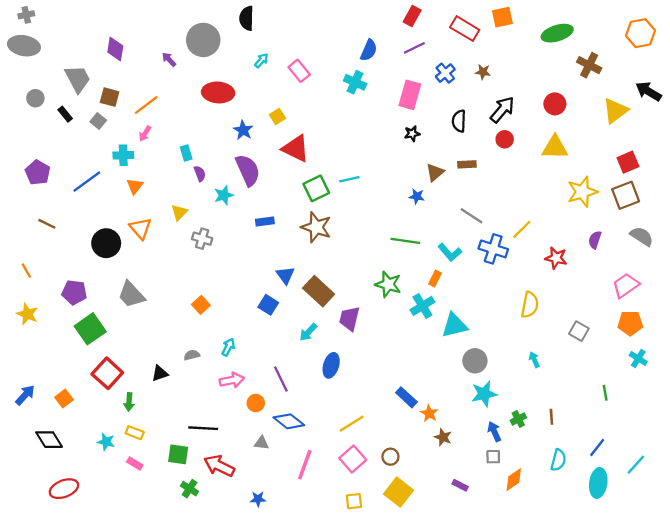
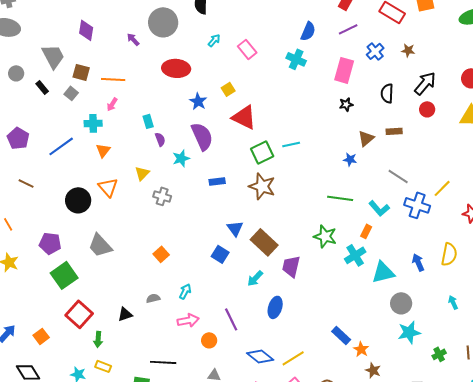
orange line: (146, 105) -> (113, 79), turned 40
blue diamond: (289, 421) -> (260, 356), moved
blue arrow: (494, 432) -> (418, 262), moved

